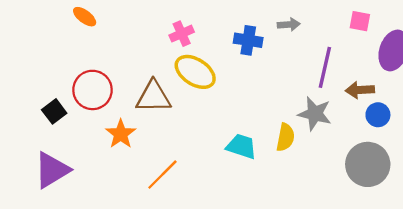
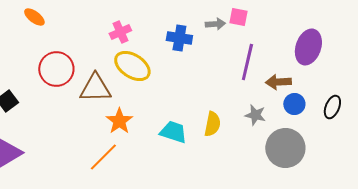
pink square: (360, 21) -> (238, 17), moved
red circle: (93, 90) -> (56, 69), moved
gray star: (315, 114) -> (255, 115), moved, size x0.7
orange star: (121, 134) -> (119, 121), moved

